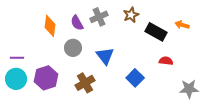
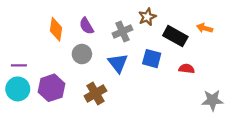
gray cross: (99, 17) -> (122, 32), moved
blue square: (135, 78) -> (152, 59), moved, turned -30

